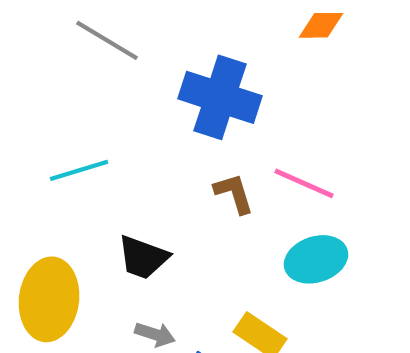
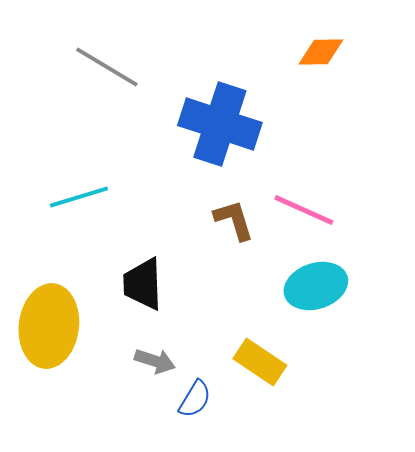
black trapezoid: (143, 257) -> (143, 284), turned 68

